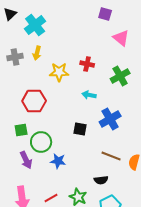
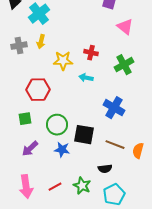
cyan arrow: (89, 95) -> (86, 78), moved
blue cross: (110, 119) -> (114, 108), turned -30
black square: (80, 129) -> (84, 135), moved, size x1.5
green circle: (41, 142) -> (57, 125), moved
purple arrow: (26, 160) -> (30, 149), turned 72

